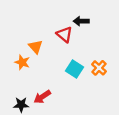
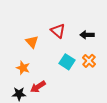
black arrow: (81, 21) -> (87, 35), moved
orange star: (22, 62) -> (23, 68), moved

